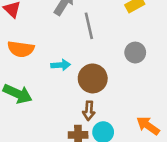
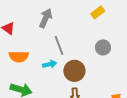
gray line: (89, 26) -> (59, 45), moved

